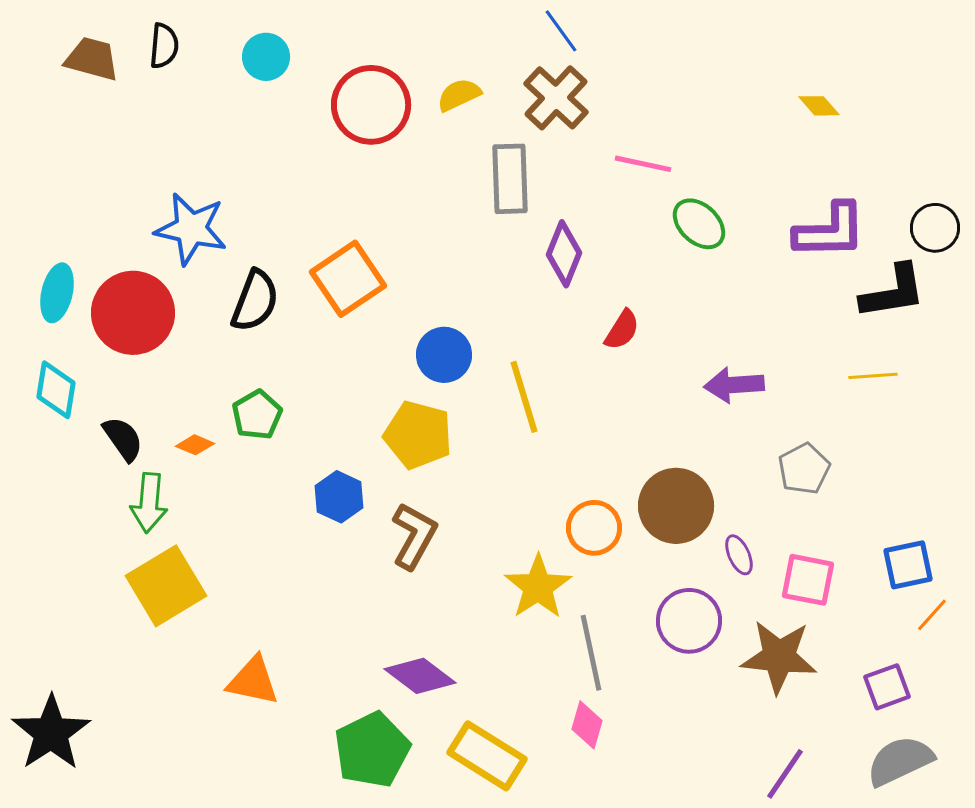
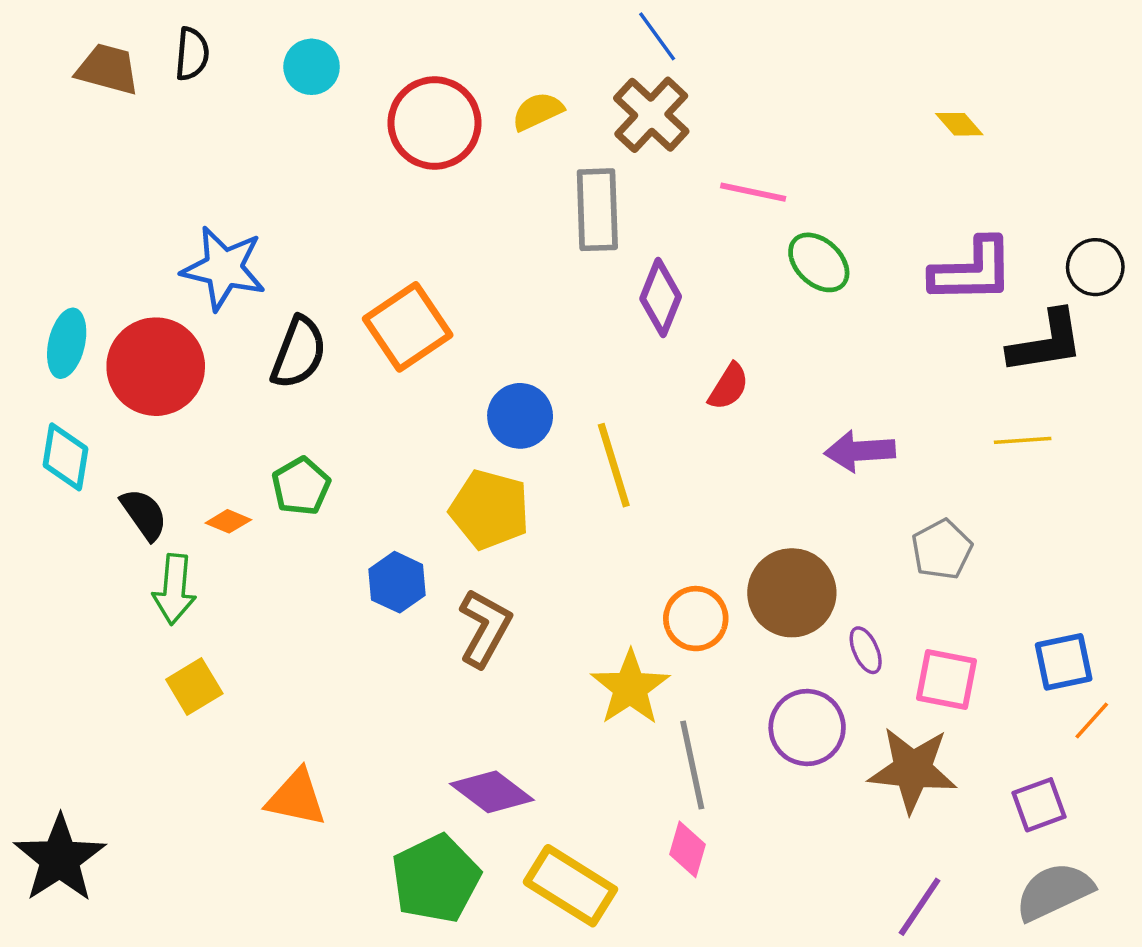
yellow square: (166, 586) -> (194, 687), size x0.6

